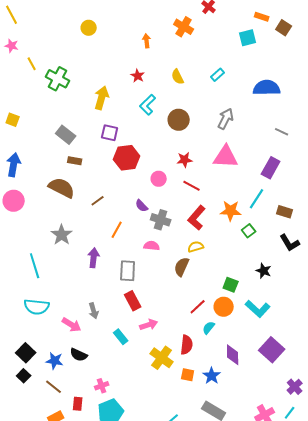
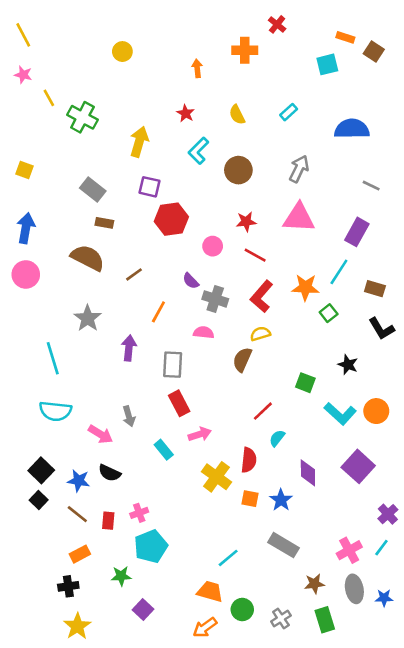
orange cross: (184, 27) -> (245, 50), turned -30
orange circle: (224, 307) -> (376, 411), moved
red rectangle: (78, 404) -> (108, 521), moved

